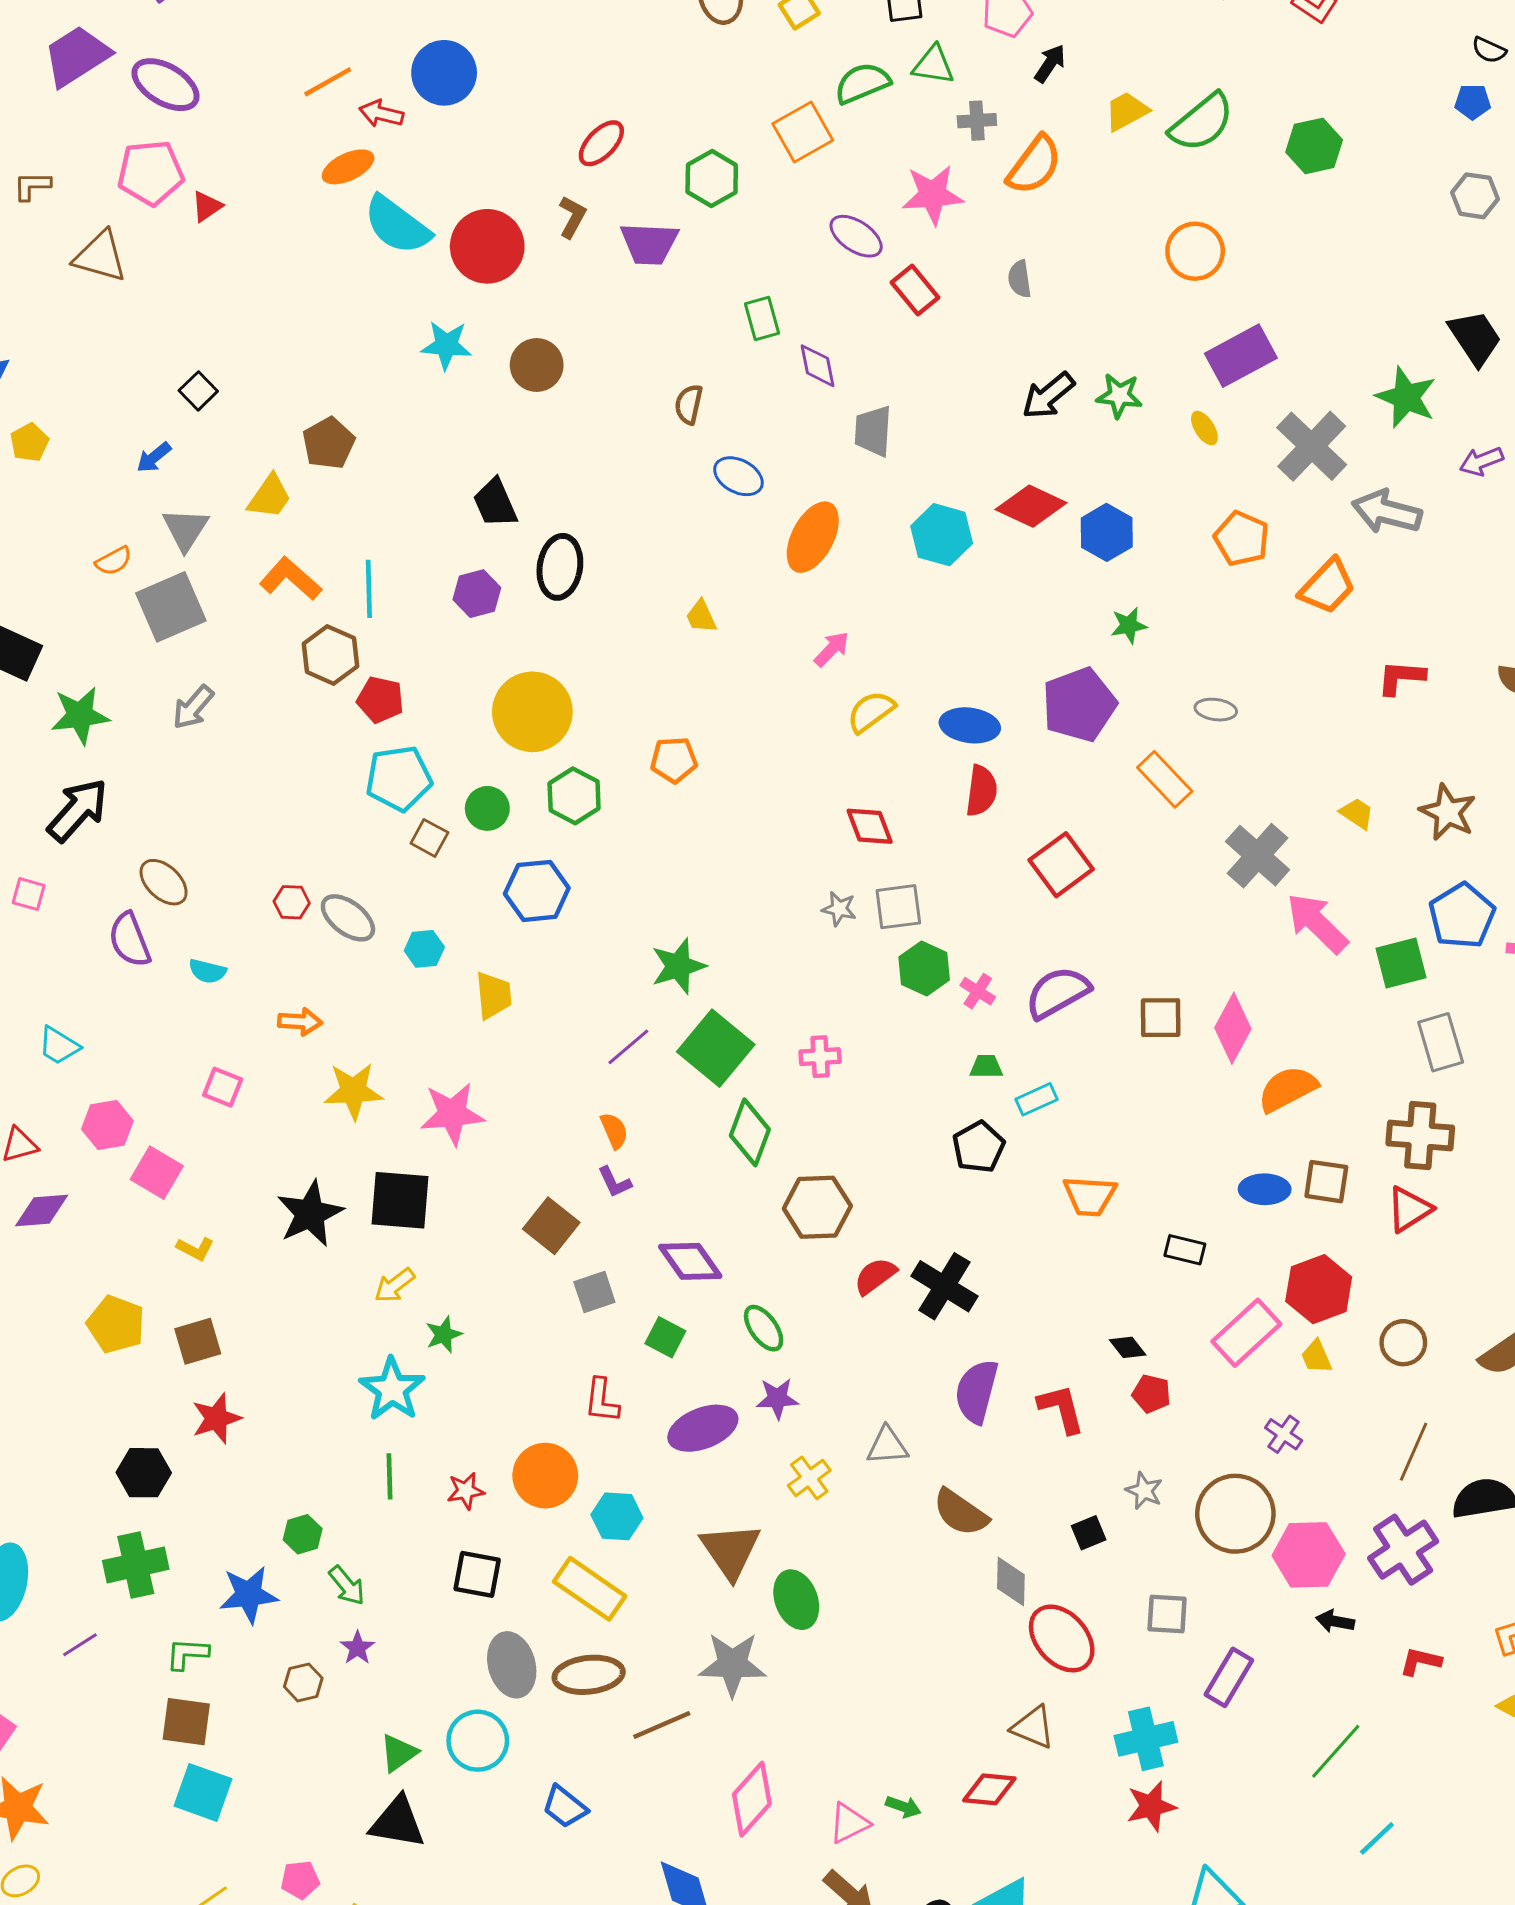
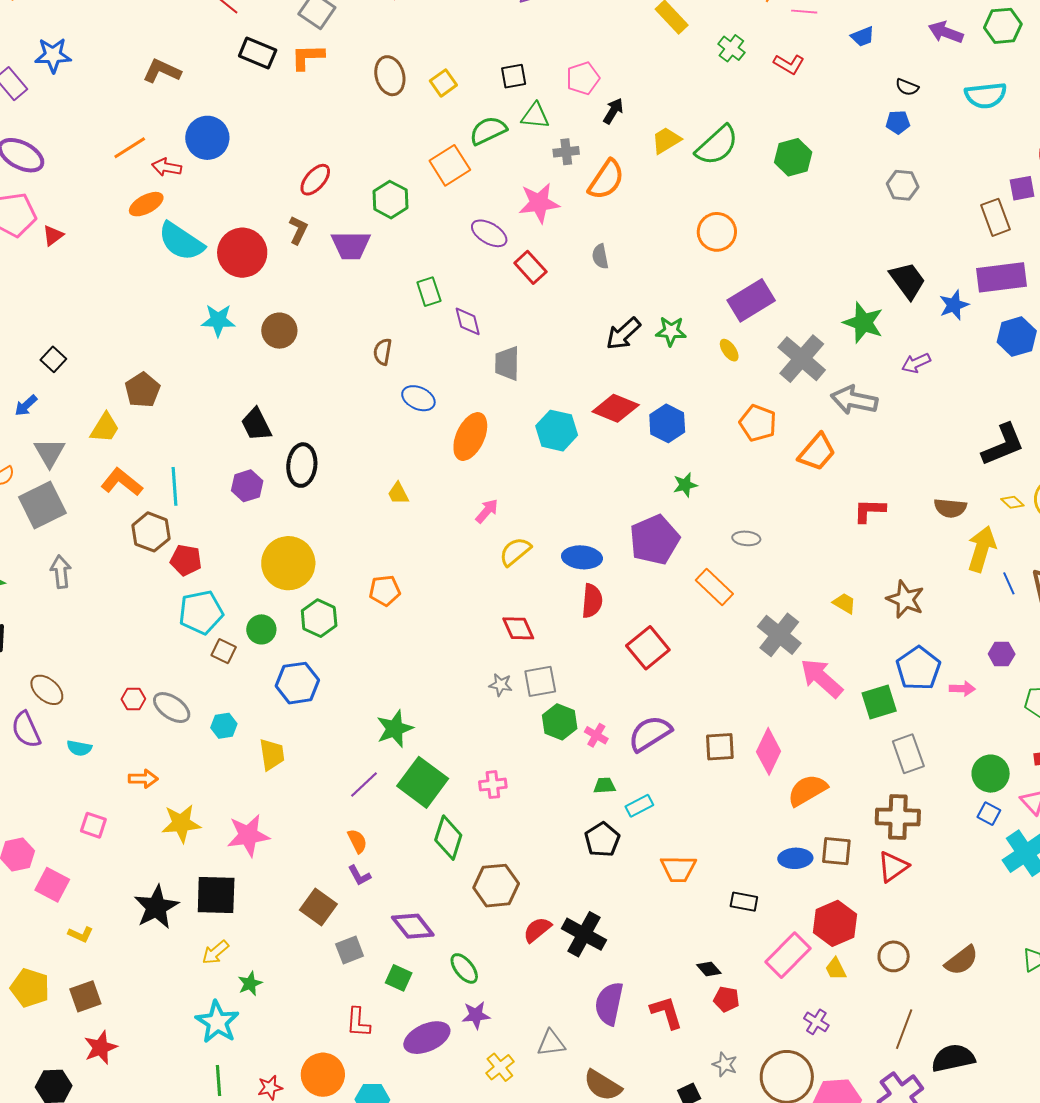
gray arrow: (193, 707) -> (61, 572), turned 136

